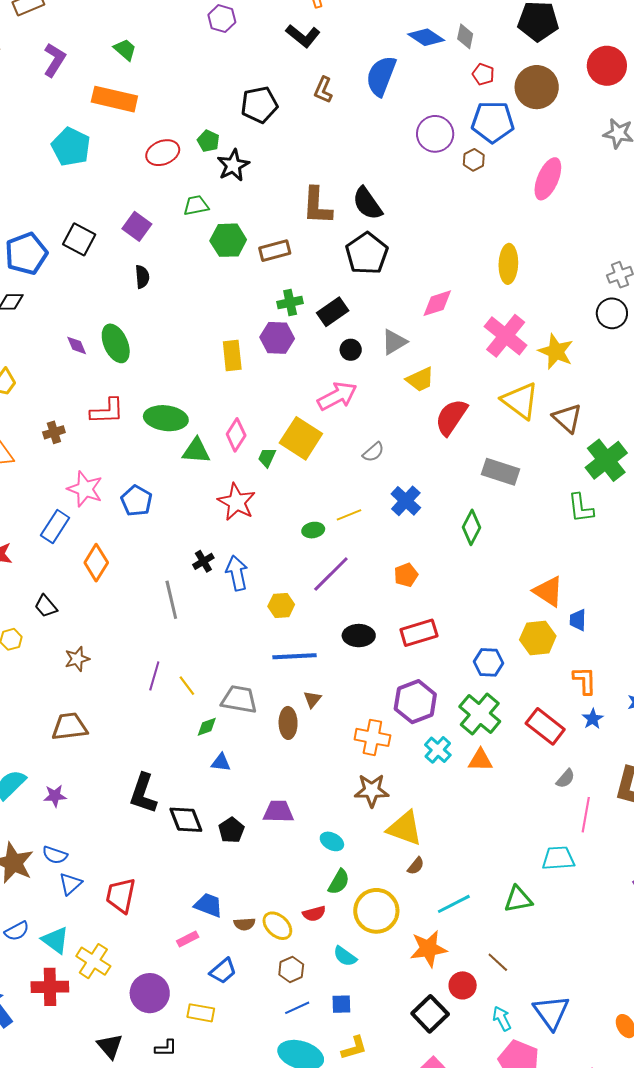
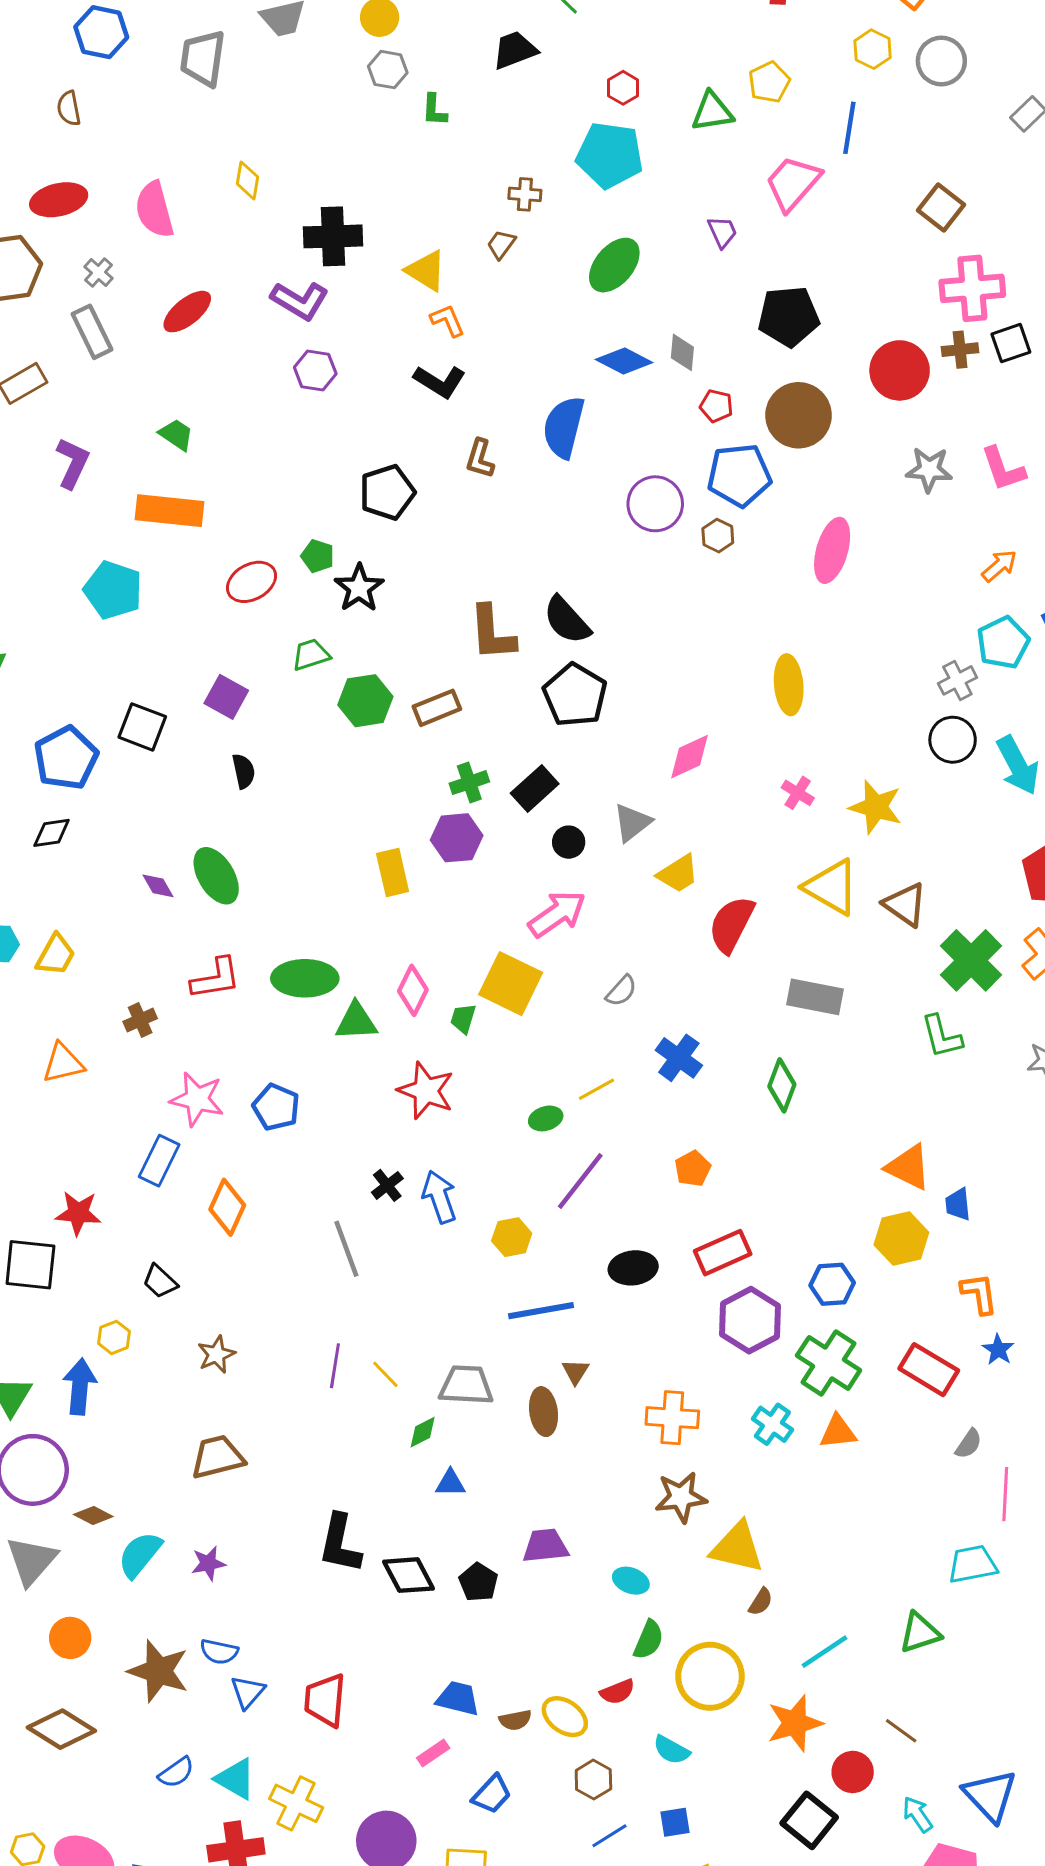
pink cross: (506, 336) -> (798, 793), size x0.5
purple hexagon: (415, 702) -> (750, 1320), moved

